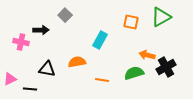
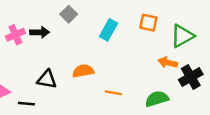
green triangle: (161, 17) -> (182, 36), moved
cyan rectangle: (100, 40) -> (109, 30), moved
pink cross: (21, 42) -> (15, 35), moved, turned -35
green semicircle: (134, 73) -> (157, 99), moved

